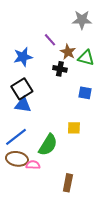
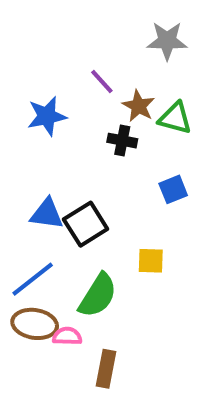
black square: (22, 89) -> (86, 224), moved
blue square: (85, 93) -> (173, 189), turned -32
brown rectangle: (68, 183) -> (106, 369), moved

